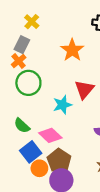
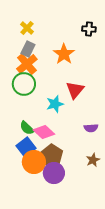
gray rectangle: (22, 45) -> (28, 49), moved
orange cross: (19, 61) -> (27, 64), moved, size x1.5
green semicircle: (22, 126) -> (27, 128), moved
orange circle: (39, 168) -> (34, 162), size x1.5

